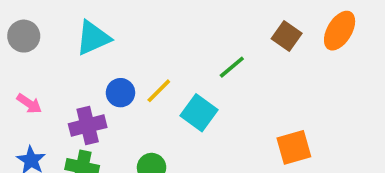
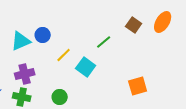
cyan triangle: (93, 38) -> (21, 41), moved
blue circle: (120, 93) -> (43, 35), moved

